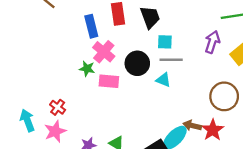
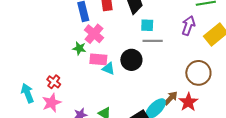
black circle: (137, 63) -> (131, 60), moved
cyan triangle: (163, 80) -> (108, 68), moved
brown arrow: (192, 126) -> (171, 98), turned 119

